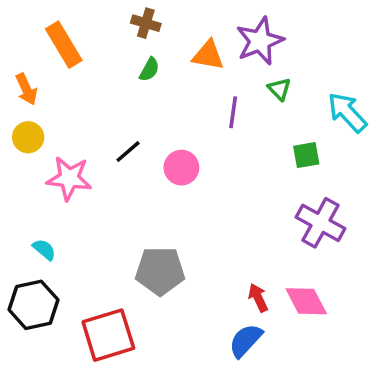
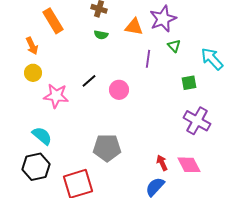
green semicircle: (149, 70) -> (101, 35), turned 72
cyan semicircle: (44, 250) -> (42, 136), size x1.5

